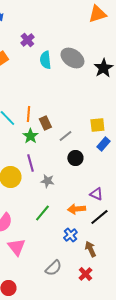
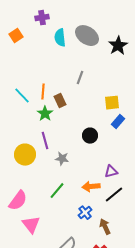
purple cross: (27, 40) -> (42, 18), turned 32
gray line: (65, 136) -> (80, 78), moved, turned -32
purple triangle: (96, 194) -> (111, 172), turned -40

